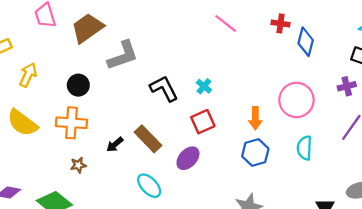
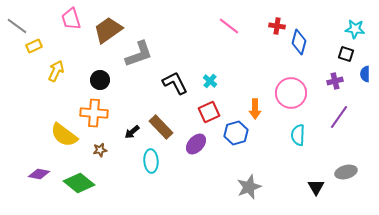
yellow semicircle: (22, 123) -> (64, 135), moved
blue hexagon: (255, 153) -> (236, 133), moved
cyan ellipse: (149, 186) -> (151, 161), moved, turned 40

